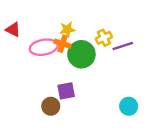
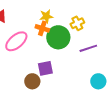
purple line: (123, 46) -> (88, 48), moved
pink ellipse: (44, 47) -> (16, 41), moved, turned -30

